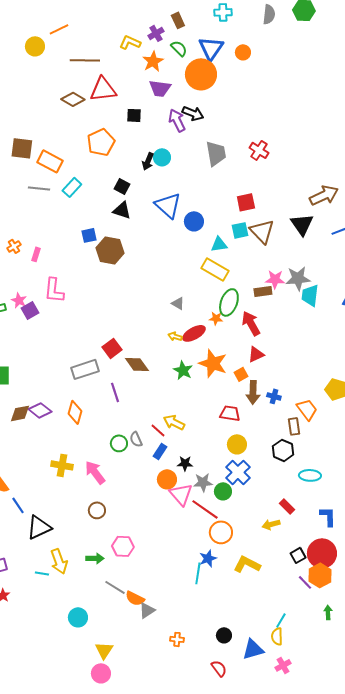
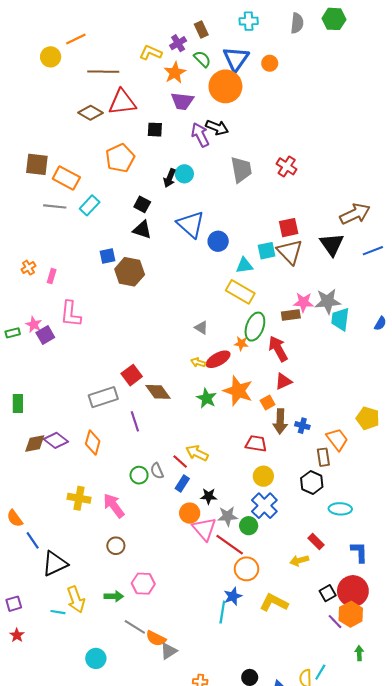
red square: (246, 202) -> (289, 228), moved
cyan line: (281, 620) -> (320, 672), moved

